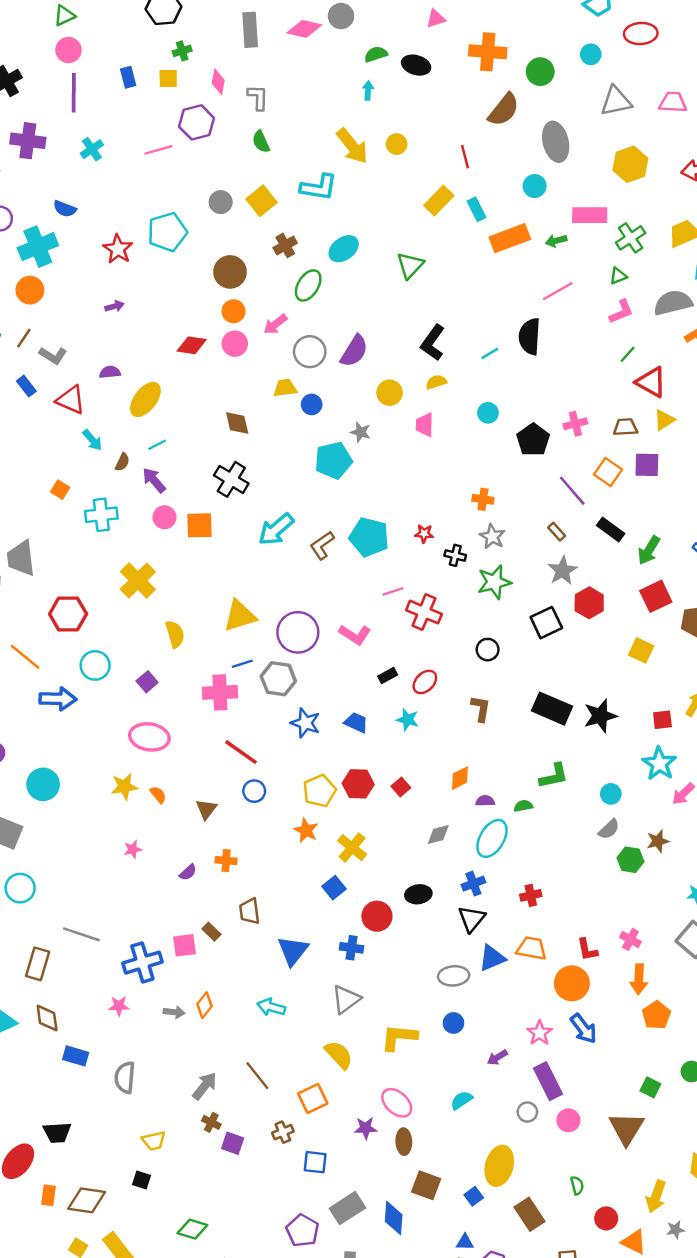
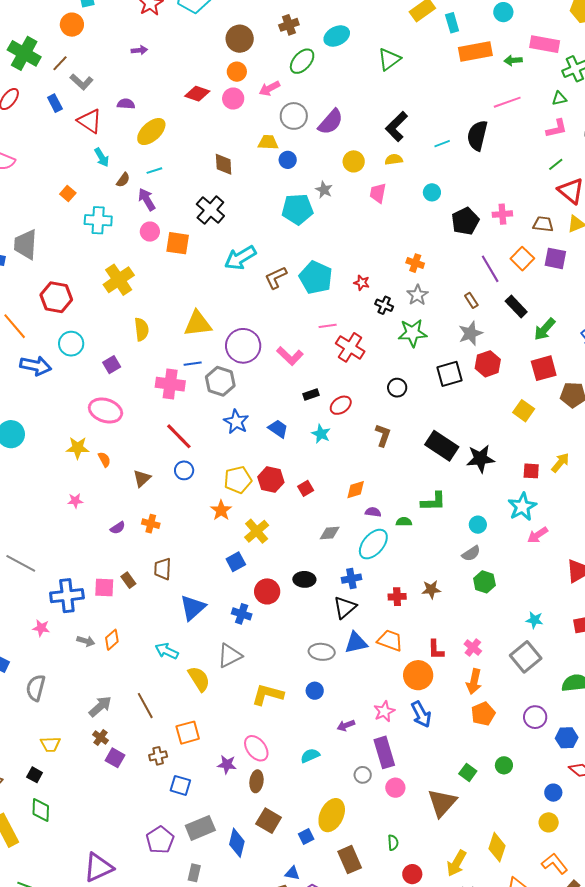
brown star: (658, 841) -> (431, 589), moved
yellow semicircle: (339, 1055) -> (199, 679), moved
green diamond: (192, 1229) -> (41, 810), moved, turned 65

